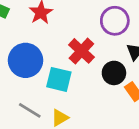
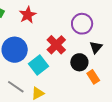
cyan square: (59, 79) -> (38, 65), turned 36

